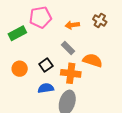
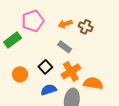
brown cross: (100, 20) -> (86, 27), moved
orange semicircle: (93, 60) -> (93, 83), moved
orange cross: (71, 73) -> (71, 71), turned -30

